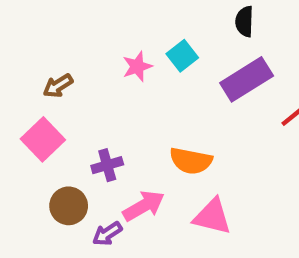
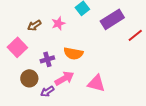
pink star: (137, 66) -> (58, 23), moved
brown arrow: (58, 86) -> (34, 25), moved
orange semicircle: (191, 161) -> (73, 53), moved

